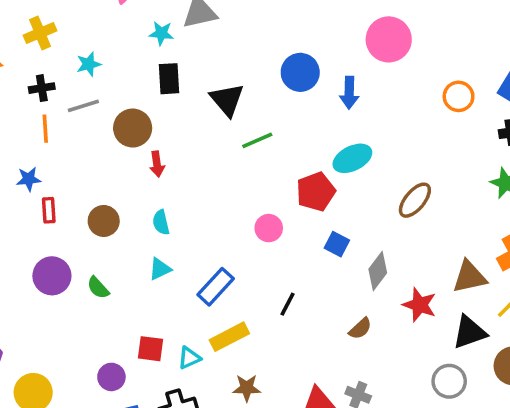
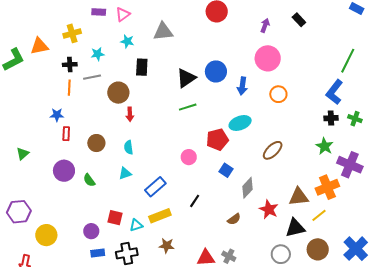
cyan star: (161, 33) -> (127, 41), moved
orange circle: (459, 96) -> (278, 94), moved
black triangle: (227, 100) -> (186, 78), moved, turned 30

